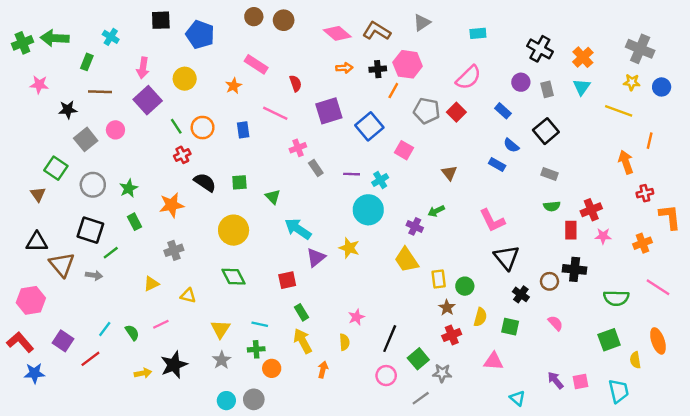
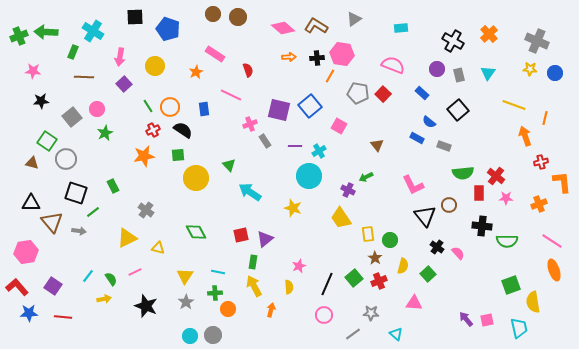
cyan cross: (111, 37) -> (93, 31), size x1.5
orange cross: (583, 57) -> (489, 34), moved
pink semicircle: (468, 77) -> (393, 65), turned -115
purple square: (148, 100) -> (124, 84), size x0.7
black star: (68, 110) -> (41, 101), moved
purple square: (329, 111) -> (279, 110), moved, turned 30
yellow line: (619, 111) -> (514, 105), moved
gray rectangle: (549, 174) -> (444, 146), moved
black semicircle: (205, 182) -> (183, 130), moved
green square: (239, 182) -> (178, 155), moved
gray circle: (93, 185) -> (66, 159), moved
green star: (129, 188) -> (105, 133), moved
brown triangle: (38, 194) -> (32, 163), turned -40
orange star: (172, 205) -> (144, 156), moved
green semicircle: (552, 206) -> (463, 173), size x1.5
red cross: (591, 210) -> (496, 176), turned -30
yellow circle: (234, 230) -> (196, 178), moved
gray cross: (174, 250) -> (146, 210), turned -35
purple triangle: (316, 257) -> (265, 239), moved
brown circle: (549, 281) -> (449, 205), moved
yellow triangle: (151, 284) -> (127, 238), size x1.5
green semicircle: (616, 298) -> (507, 241), moved
green rectangle: (301, 312) -> (253, 262), turned 40
pink semicircle: (555, 323) -> (458, 253), moved
green square: (510, 327) -> (428, 274), turned 35
orange ellipse: (658, 341) -> (554, 270), moved
red line: (90, 359) -> (63, 317), moved, turned 42
green square: (418, 359) -> (354, 278), moved
yellow semicircle: (635, 360) -> (533, 302), size x1.5
black star: (174, 365) -> (146, 306), turned -30
yellow arrow: (143, 373) -> (104, 299), moved
cyan triangle: (517, 398) -> (396, 334), moved

